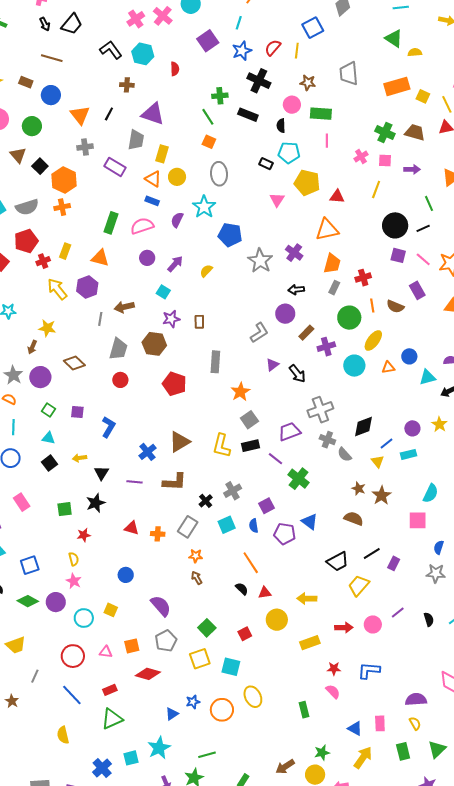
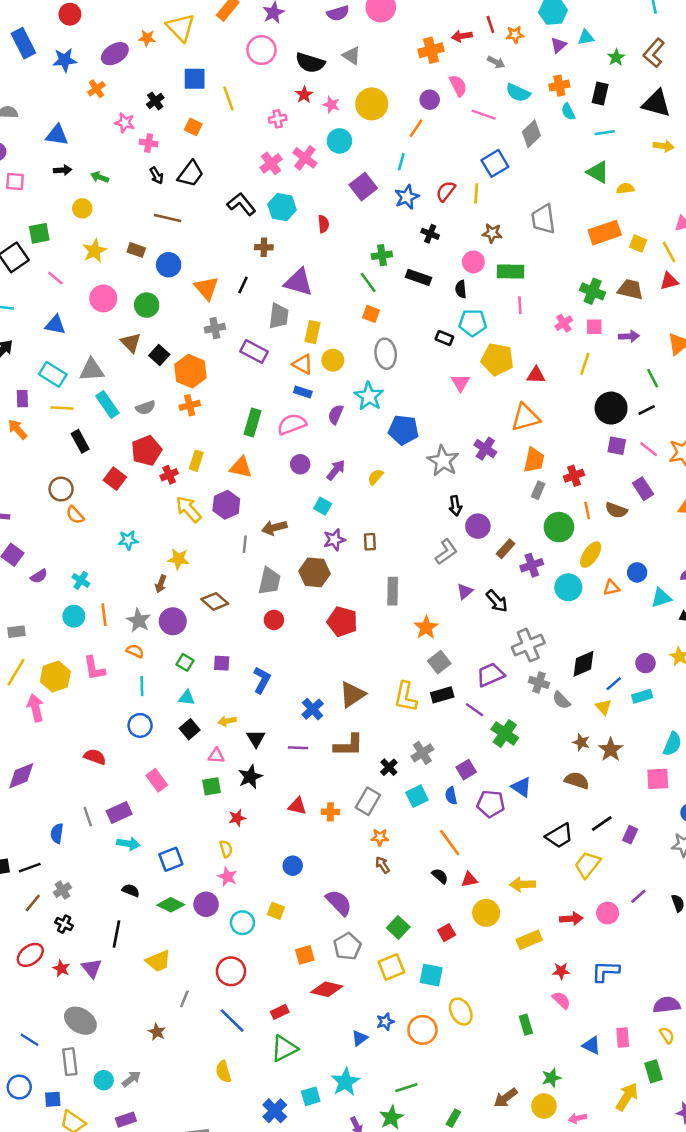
black cross: (259, 81) -> (430, 234), size x0.6
gray semicircle: (27, 207) -> (145, 408), size x0.7
black arrow: (296, 290) -> (455, 506), moved, turned -91
pink triangle: (106, 652) -> (216, 756), moved
yellow arrow: (363, 758) -> (627, 1097), moved

